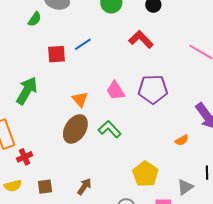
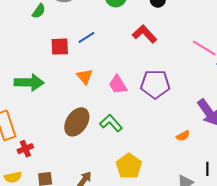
green arrow: (27, 91) -> (29, 82), turned 60
orange triangle: (80, 99) -> (85, 77), moved
yellow pentagon: (145, 174) -> (129, 166), moved

